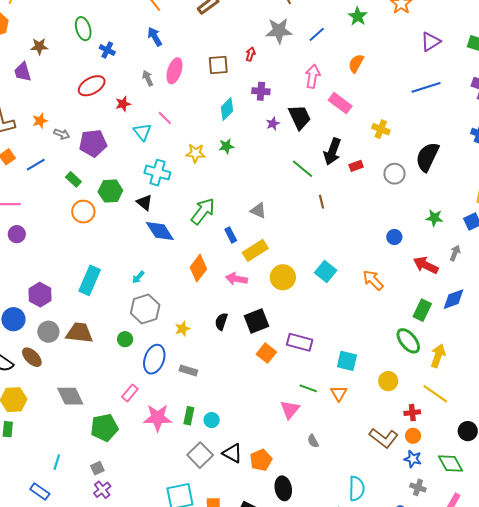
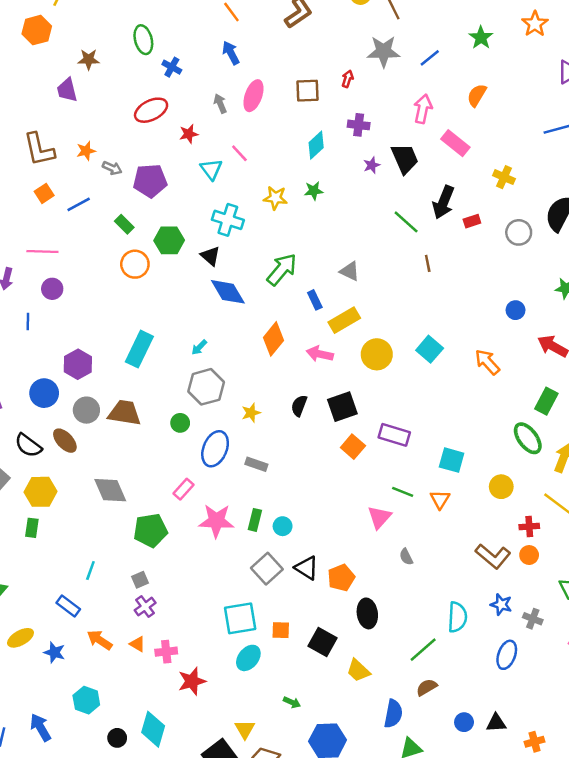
blue star: (413, 459) -> (501, 605), moved

